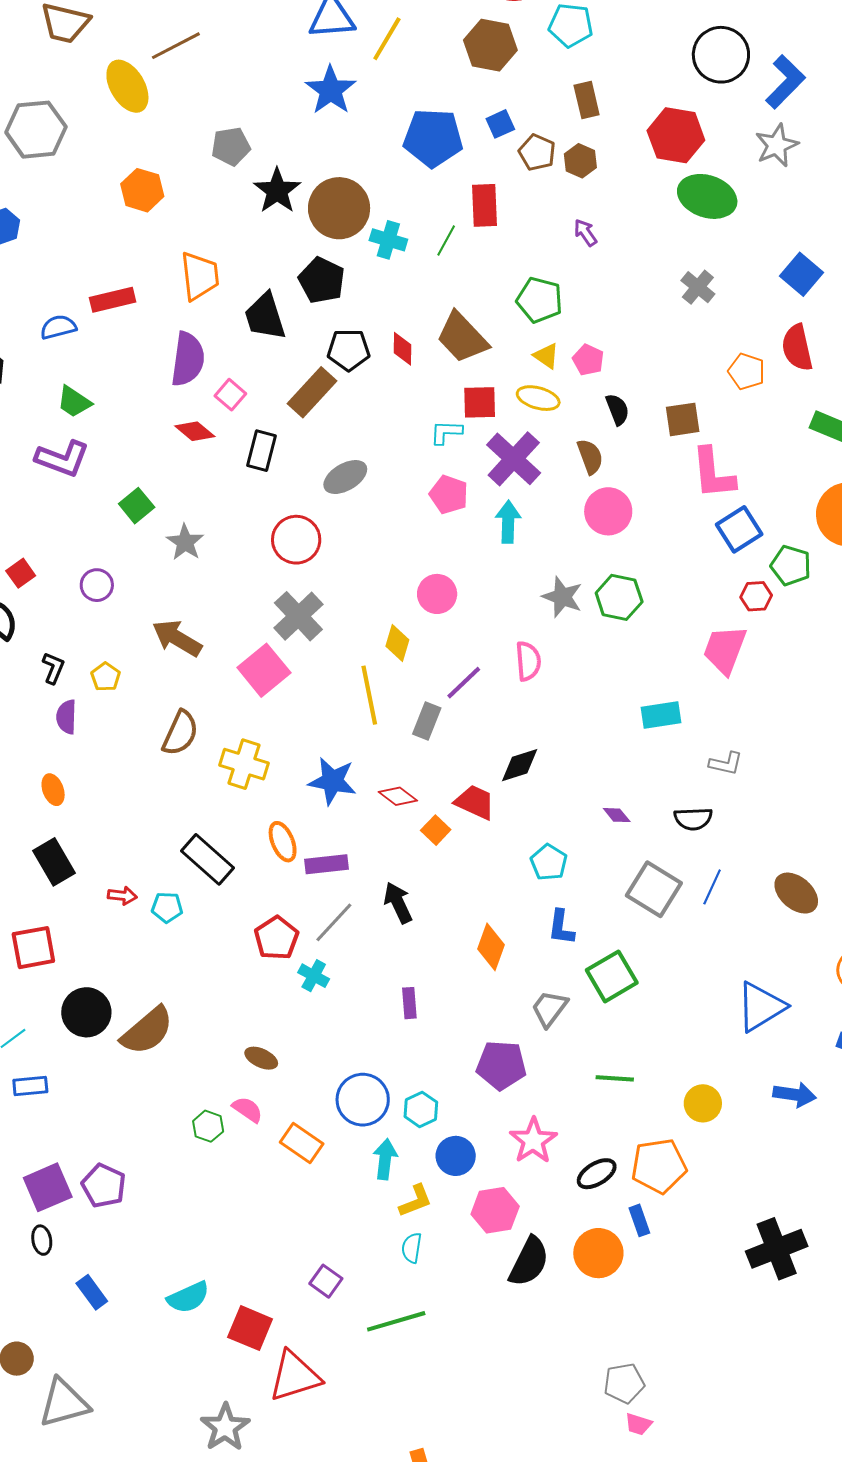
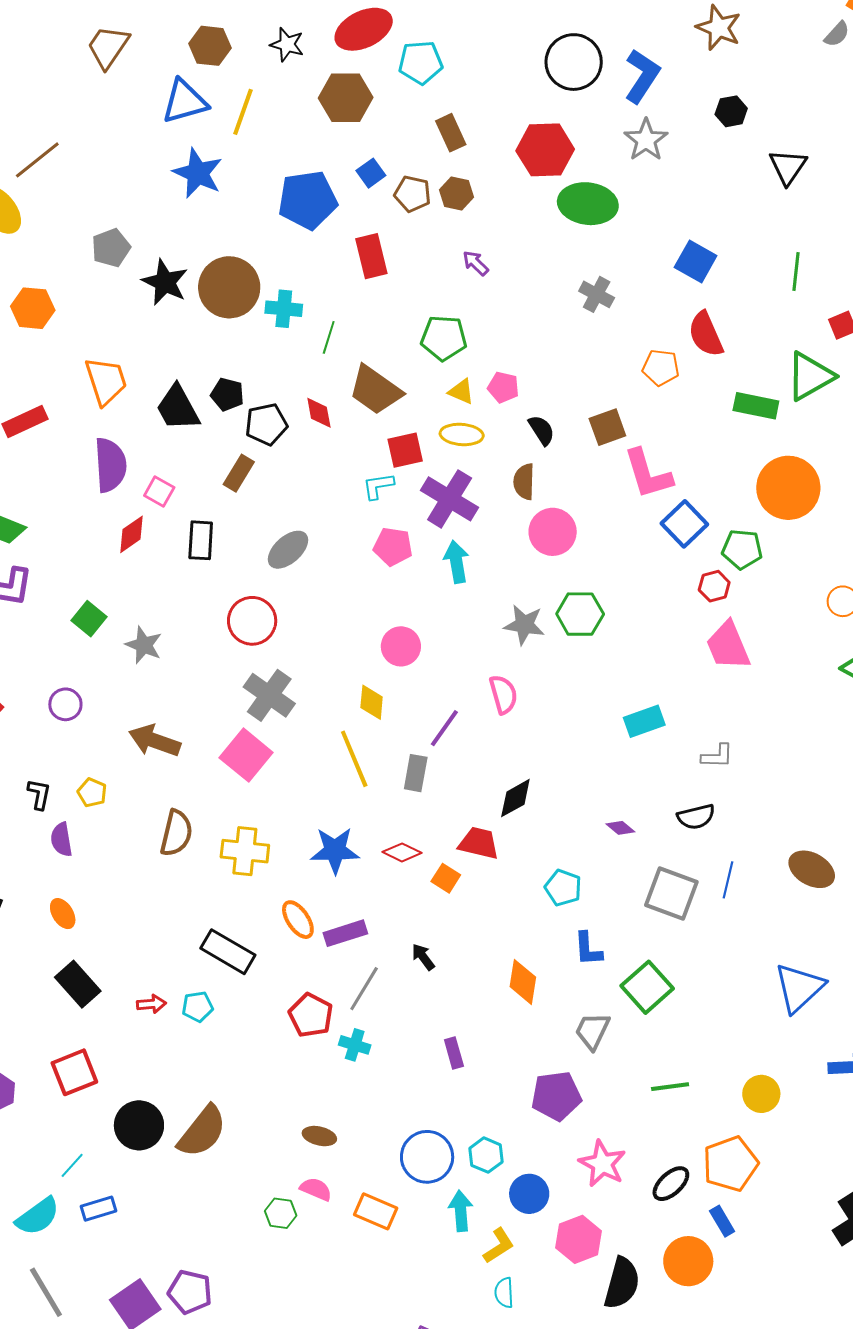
green line: (446, 241) -> (329, 337), moved
black pentagon: (322, 280) -> (227, 394), moved, size x0.7
brown rectangle: (312, 392) -> (239, 473), size x0.7
red diamond: (195, 431) -> (131, 534), turned -63
brown semicircle: (590, 457) -> (524, 482), turned -147
pink trapezoid: (725, 650) -> (728, 646), moved, turned -32
black arrow: (398, 903) -> (423, 957), size x0.7

